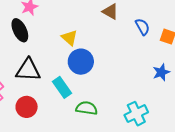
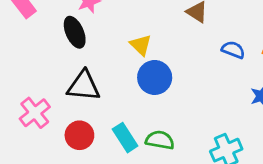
blue semicircle: (142, 27) -> (233, 50), moved, turned -42
cyan rectangle: (62, 87) -> (125, 138), moved

